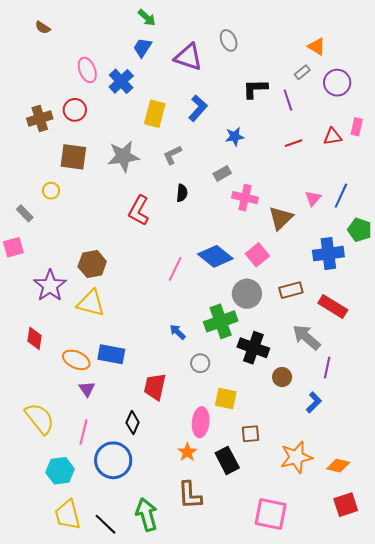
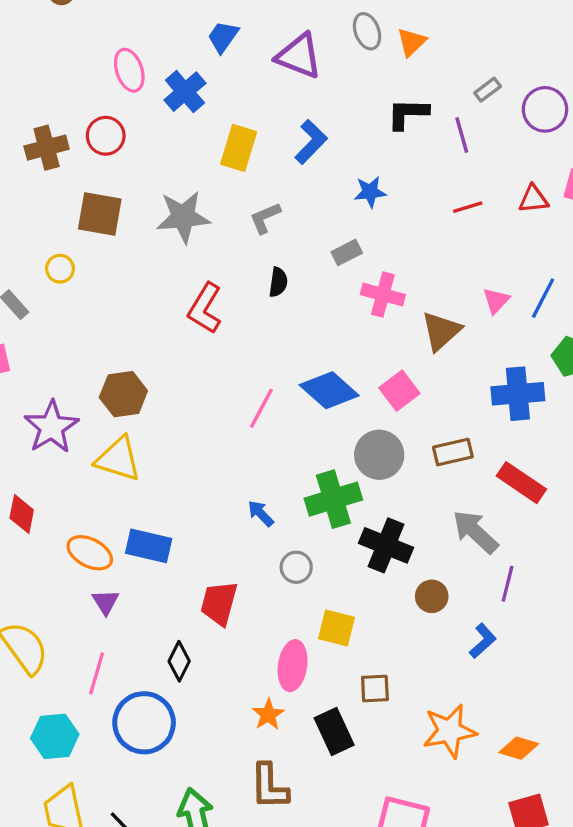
orange triangle: (317, 46) -> (412, 42), moved, turned 42

